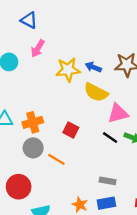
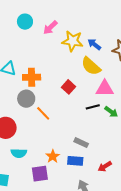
pink arrow: (38, 48) -> (50, 28), moved
red square: (71, 130) -> (68, 87), moved
black line: (110, 137) -> (93, 107), turned -64

